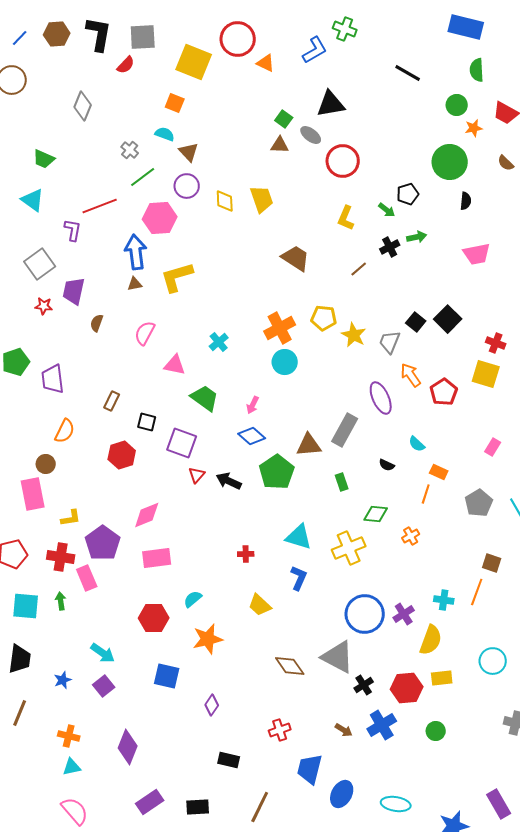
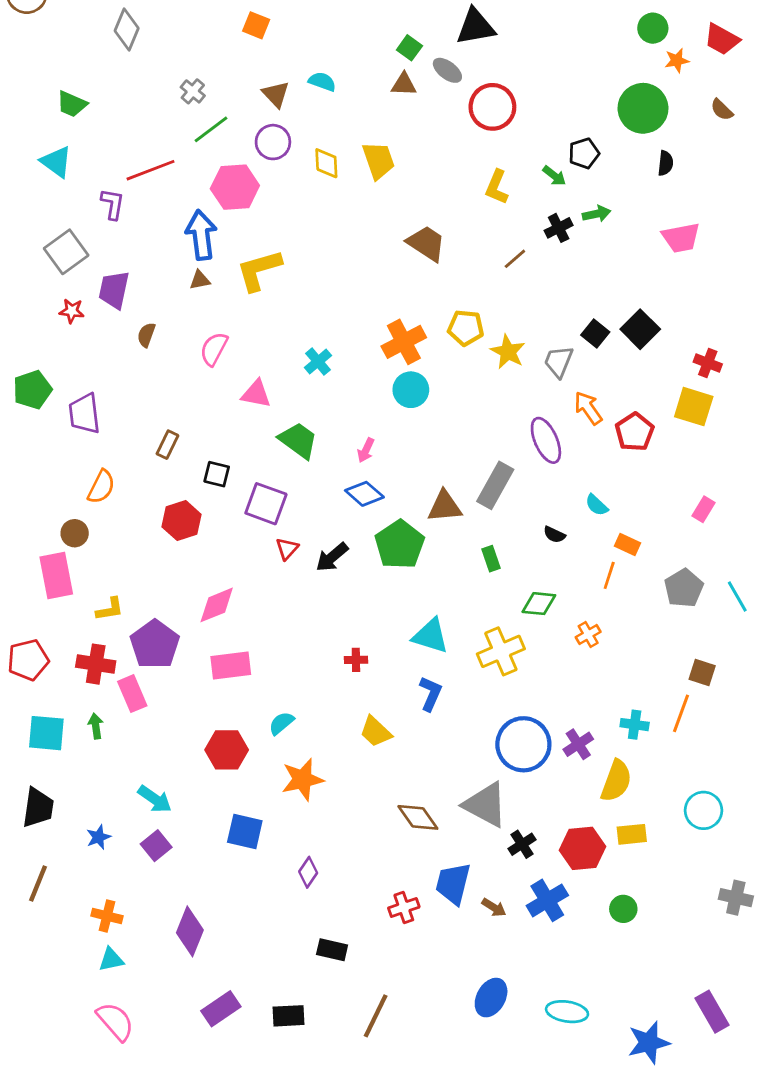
cyan semicircle: (165, 134) -> (322, 82), moved
black arrow: (229, 481) -> (332, 557), turned -65
blue trapezoid: (310, 769) -> (453, 884), moved

